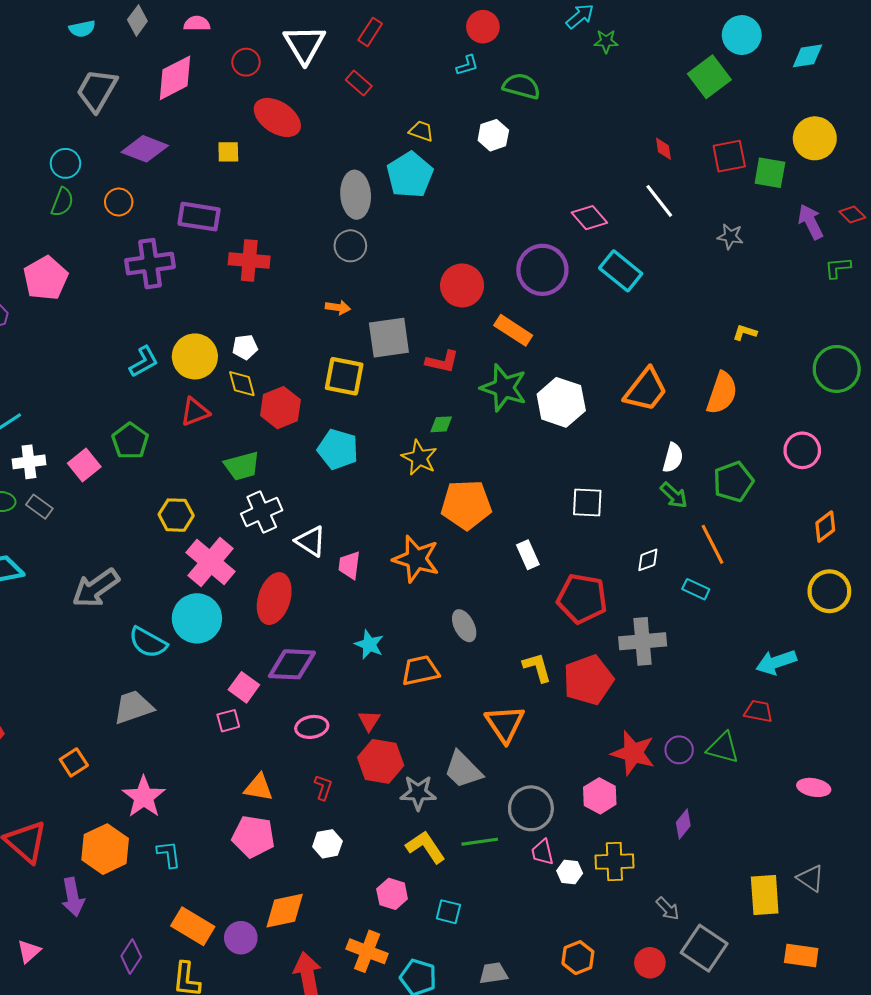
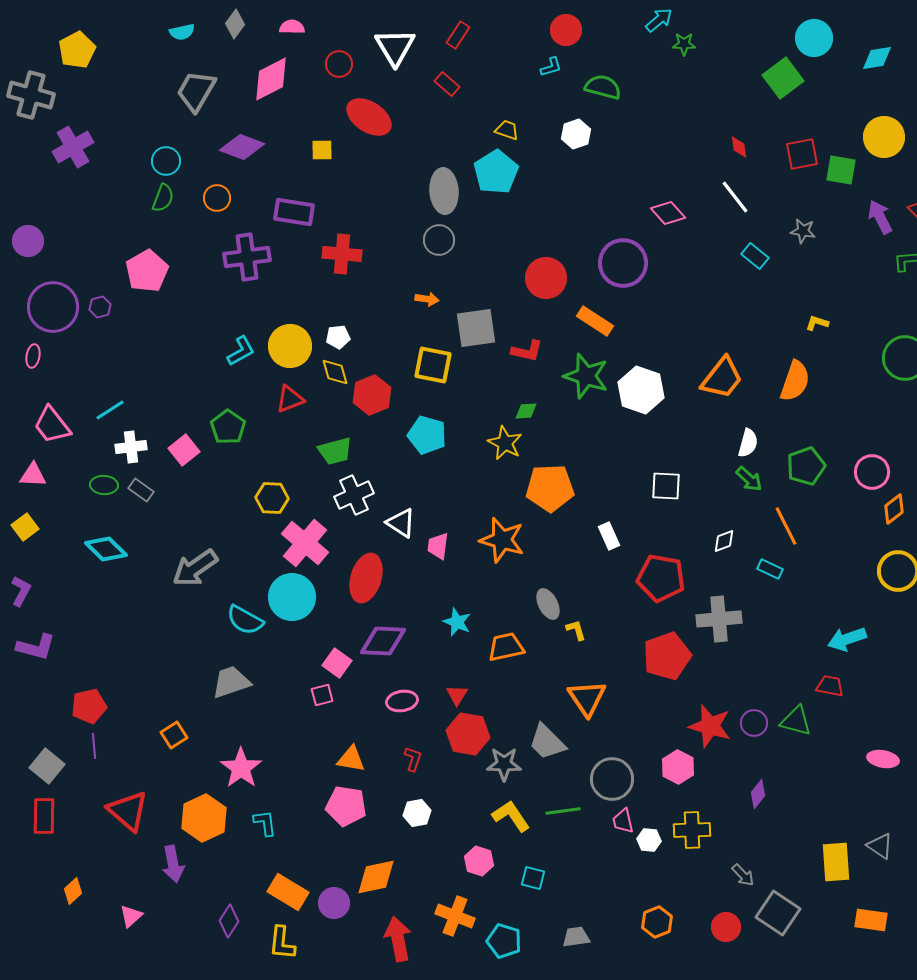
cyan rectangle: (621, 271) -> (755, 256), moved, size x0.7
pink circle: (802, 450) -> (872, 472), moved
yellow L-shape: (537, 667) -> (576, 630), moved, size x0.7

